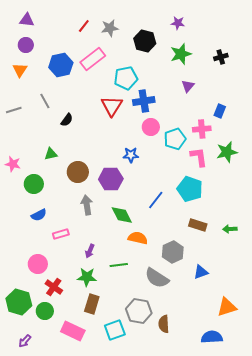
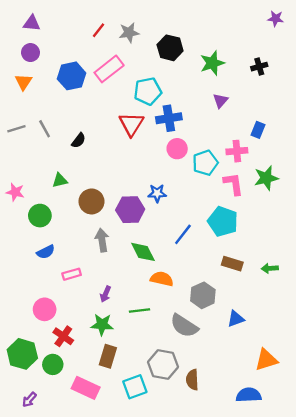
purple star: (178, 23) -> (276, 19), moved
gray line: (45, 101) -> (45, 129), moved
blue star: (131, 155) -> (157, 193), moved

